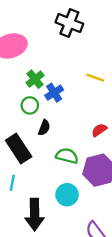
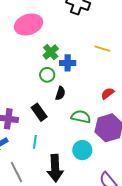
blue cross: (54, 93) -> (68, 63), turned 35
black rectangle: (19, 149) -> (39, 112), size x0.7

